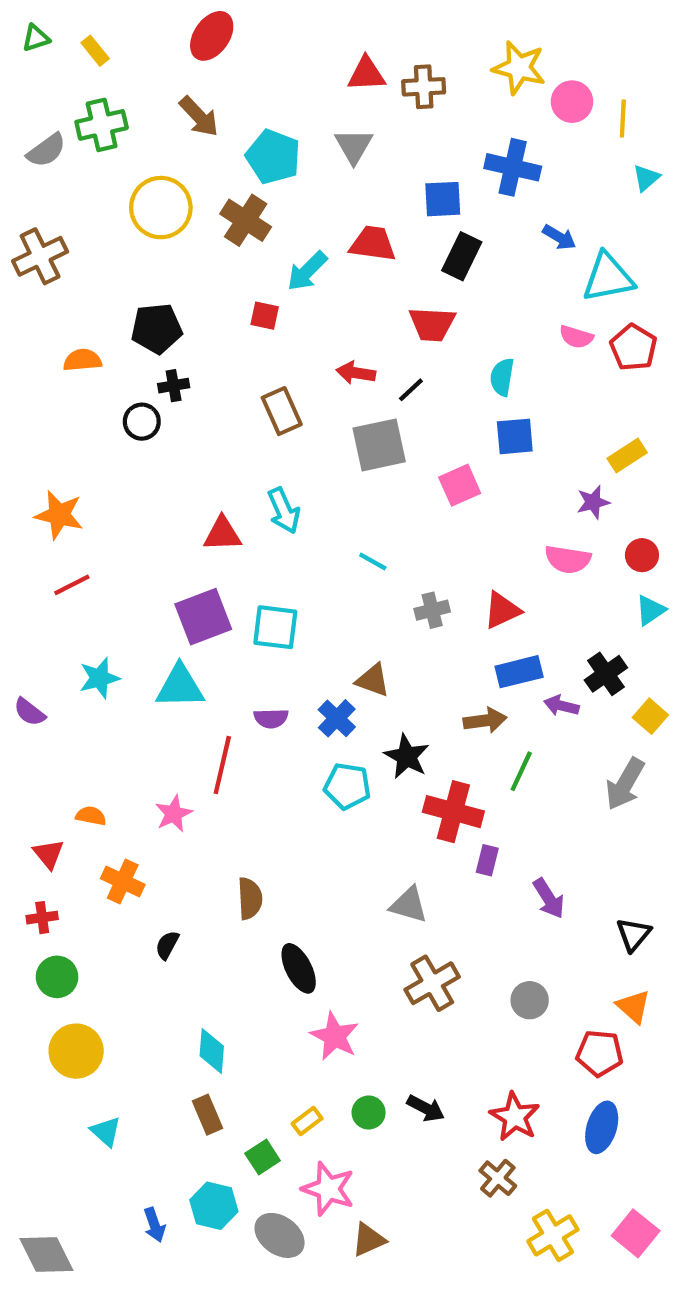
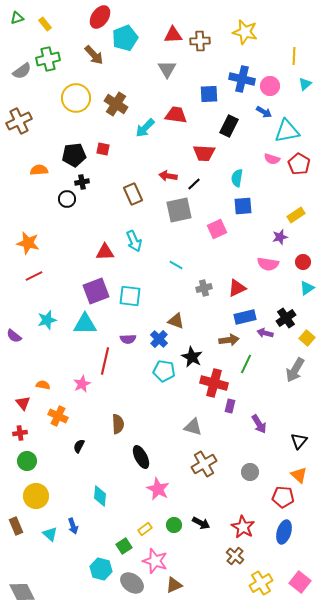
pink circle: (572, 102) -> (270, 86), moved
cyan pentagon: (273, 157) -> (125, 38), moved, turned 30
black rectangle: (462, 256) -> (229, 126), moved
red square: (265, 316) -> (103, 149), moved
brown rectangle: (207, 1115) -> (16, 526), moved
blue arrow: (155, 1225) -> (73, 526), moved

